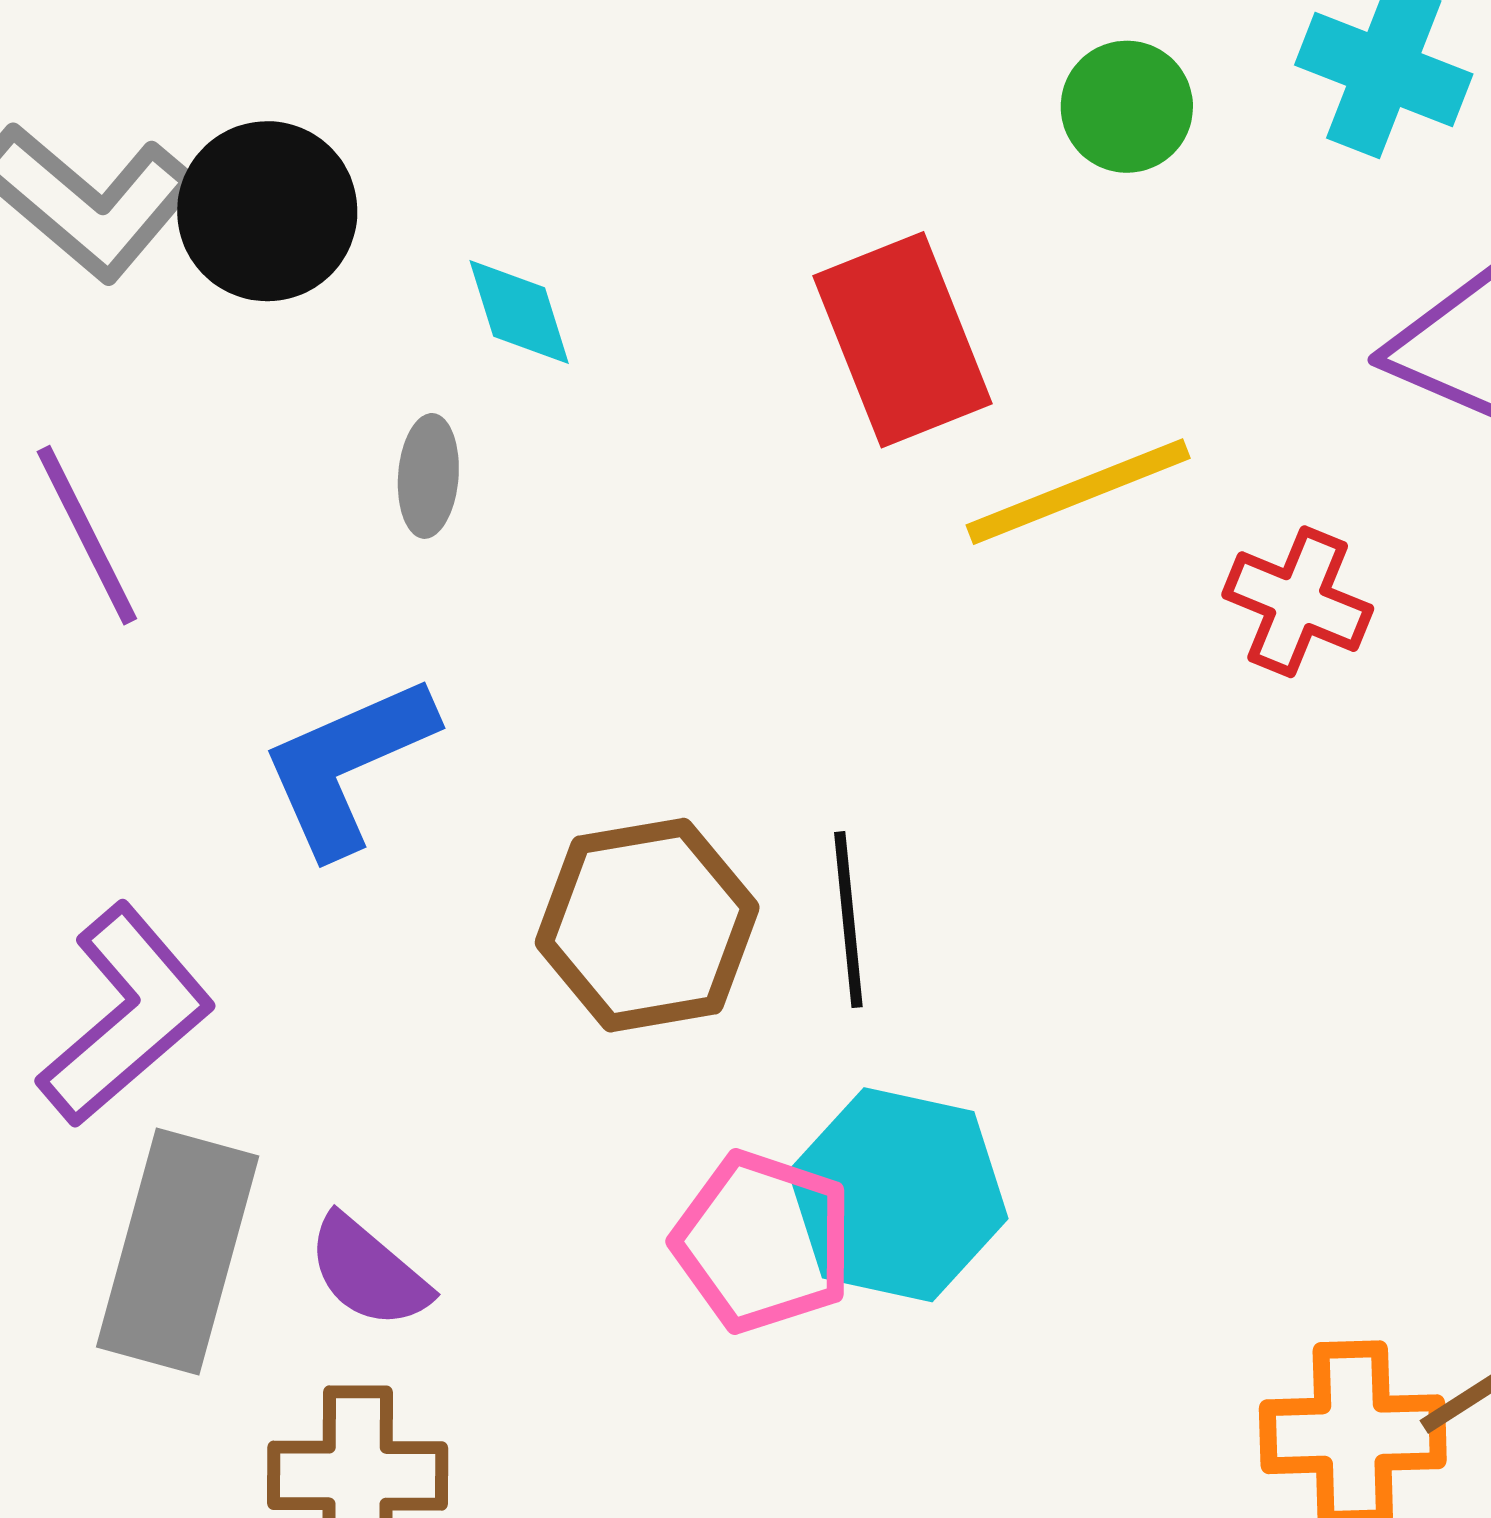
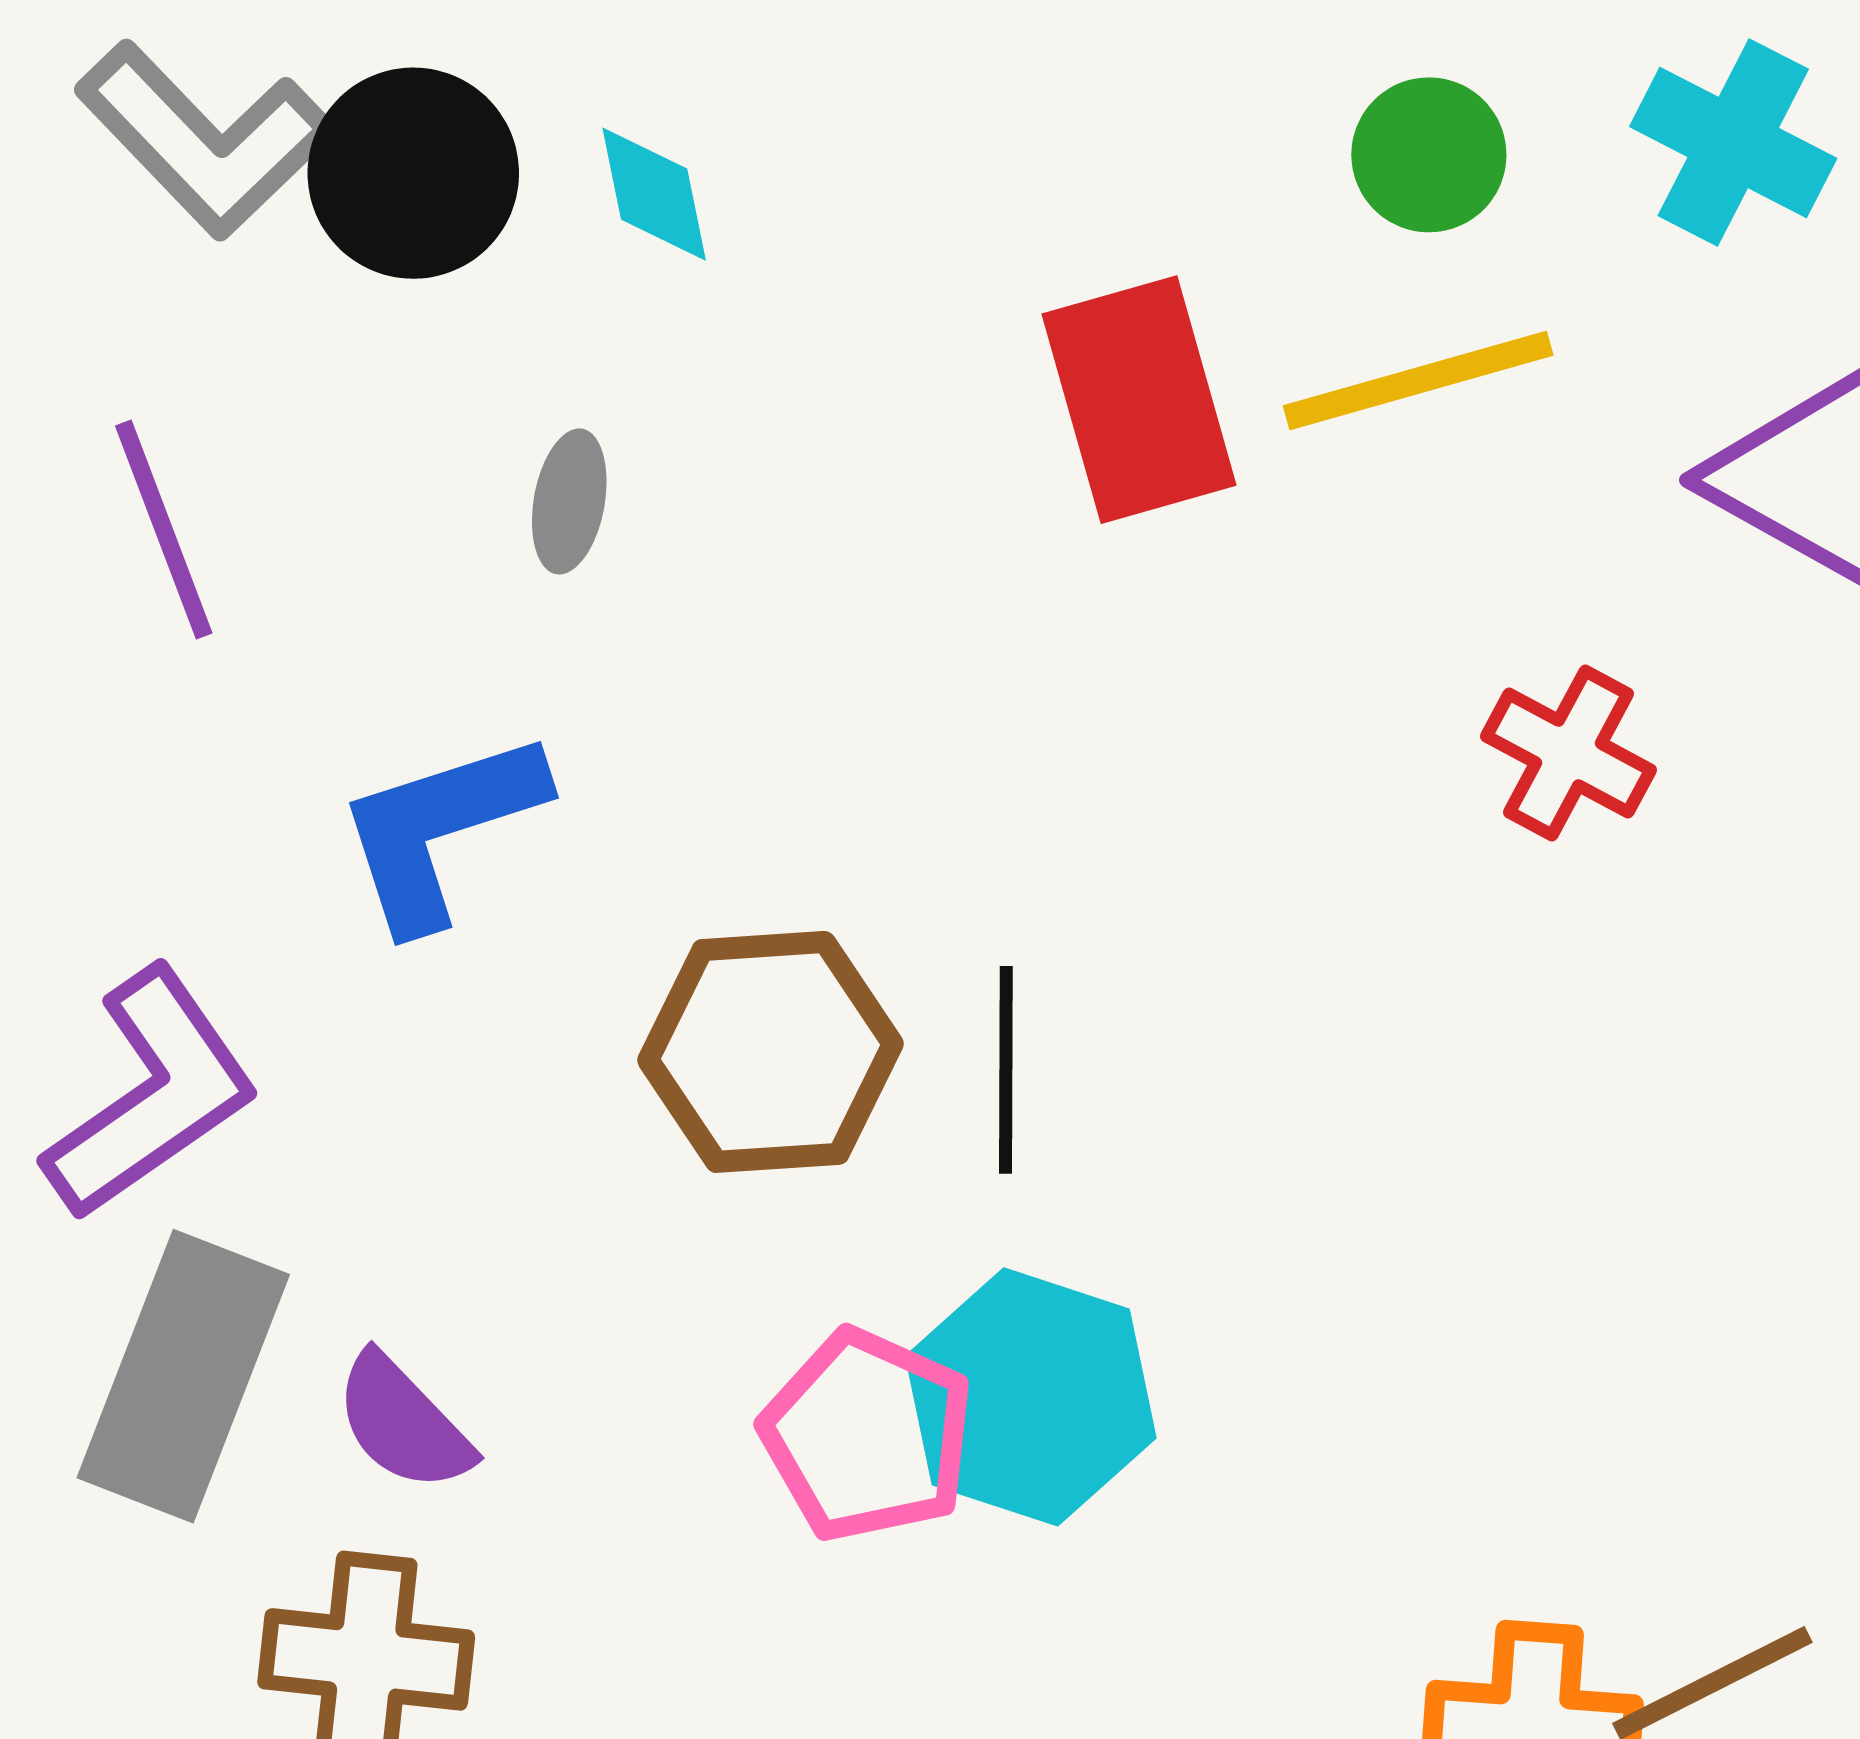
cyan diamond: (519, 312) -> (654, 194), moved
yellow line: (1078, 492) -> (1418, 380), moved

